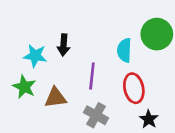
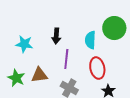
black arrow: (64, 45) -> (56, 36), moved
green star: (24, 87) -> (16, 78), moved

